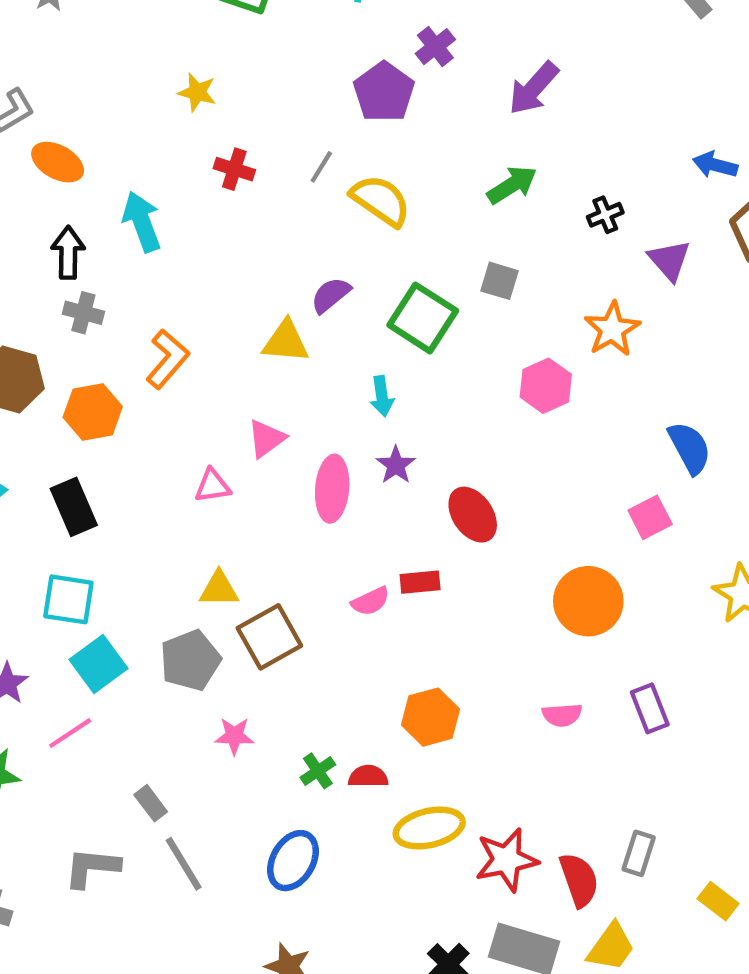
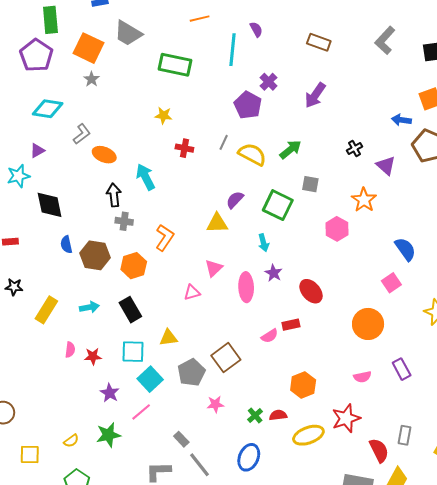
green arrow: (512, 185) -> (290, 149), moved
yellow triangle: (219, 589) -> (168, 338), moved
red star: (507, 860) -> (346, 418), moved

